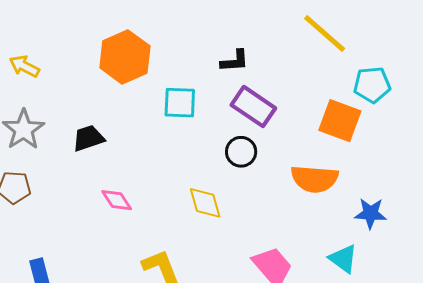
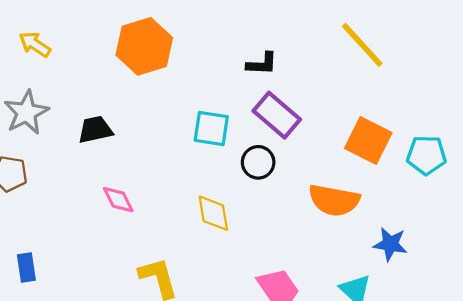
cyan pentagon: (372, 85) -> (426, 155), moved
cyan square: (180, 103) -> (211, 128), moved

